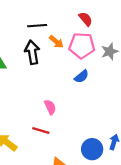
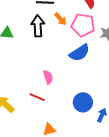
blue semicircle: (81, 76) -> (79, 53), size x1.5
blue circle: (92, 149) -> (83, 102), moved

